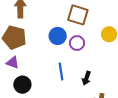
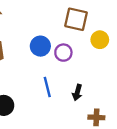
brown square: (78, 15) -> (76, 19), moved

